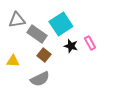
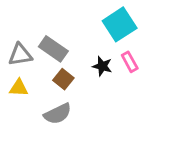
gray triangle: (17, 20) -> (20, 55), moved
cyan square: (61, 24) -> (120, 24), moved

